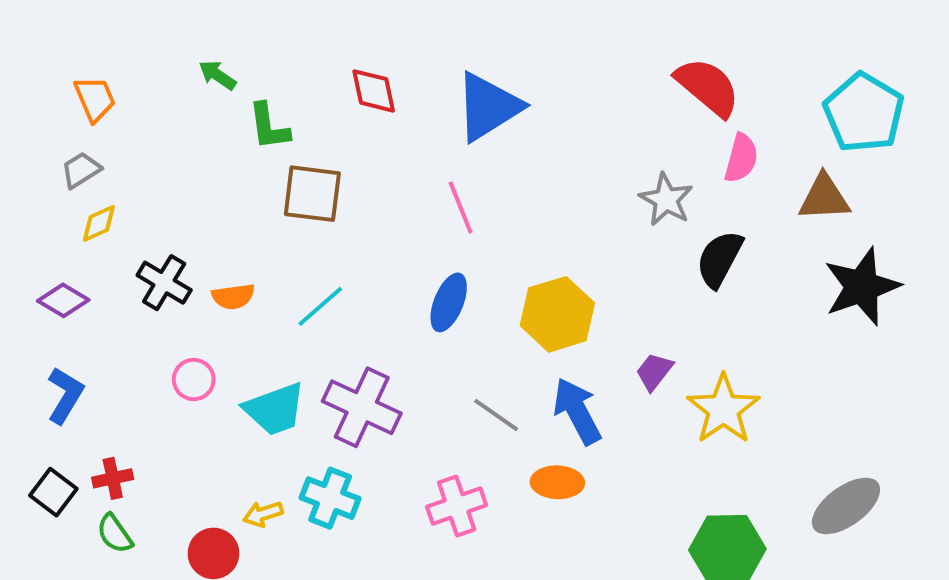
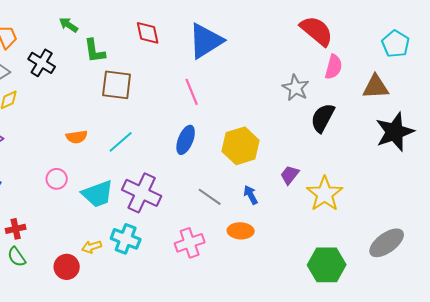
cyan pentagon: (864, 113) -> (396, 44), size x0.7
black cross: (164, 283) -> (42, 63), moved
blue arrow: (577, 411) -> (251, 195), size x0.6

